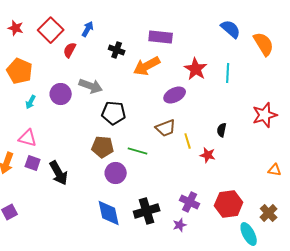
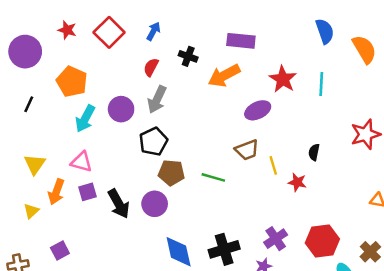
blue semicircle: (231, 29) -> (325, 31), turned 30
red semicircle: (70, 50) -> (151, 67), moved
gray arrow: (91, 86) -> (157, 100), turned 95
cyan arrow: (31, 102) -> (85, 119), size x1.6
black pentagon: (114, 113) -> (153, 141), moved, turned -30
purple square: (33, 163) -> (87, 192), turned -35
purple circle: (116, 173) -> (155, 204), moved
purple cross: (190, 202) -> (276, 239), turned 30

